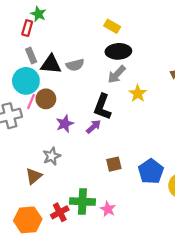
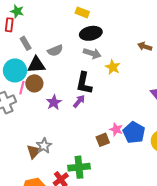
gray rectangle: (31, 56) -> (26, 43), moved
black triangle: (51, 64) -> (36, 65), moved
gray arrow: (117, 74) -> (92, 53), turned -108
gray star: (52, 156) -> (44, 146), moved
brown square: (114, 164) -> (103, 140), moved
pink star: (108, 209) -> (116, 129), moved

